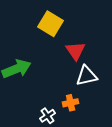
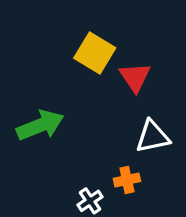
red triangle: (76, 51) -> (135, 77), moved

